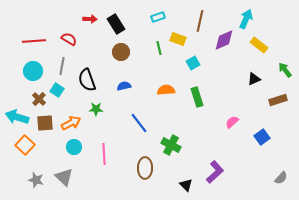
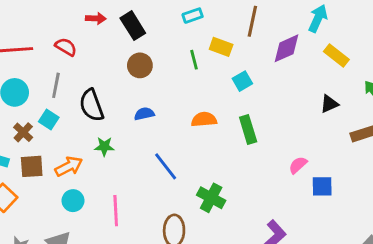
blue square: (262, 137) -> (322, 186), moved, turned 35

